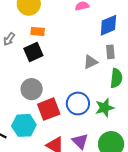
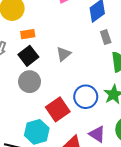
gray triangle: (91, 62) -> (64, 54), moved
gray circle: (32, 89) -> (30, 82), moved

